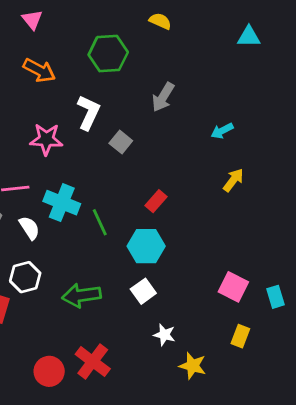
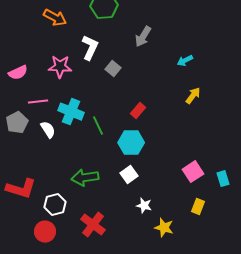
white hexagon: (25, 277) -> (55, 205), moved
pink square: (233, 287) -> (193, 172), turned 30
red circle: (49, 371) -> (45, 232), moved

